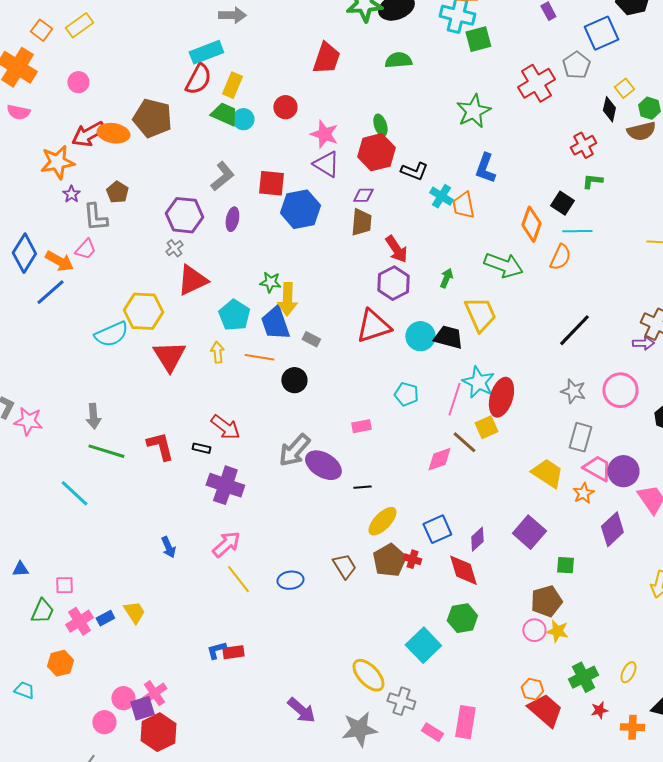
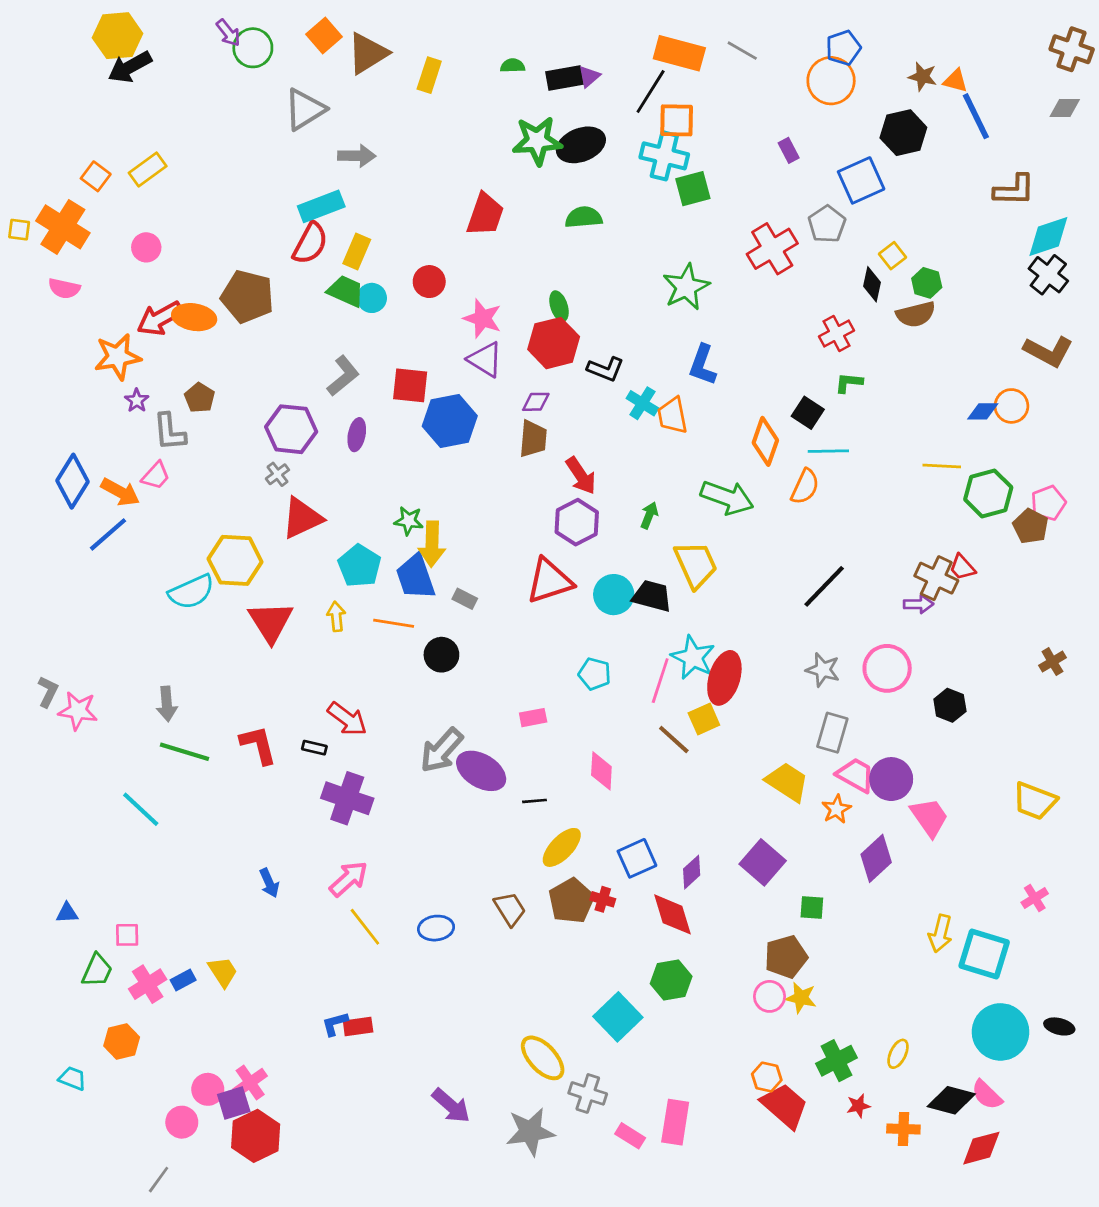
pink diamond: (439, 459) -> (601, 771), moved, turned -68

